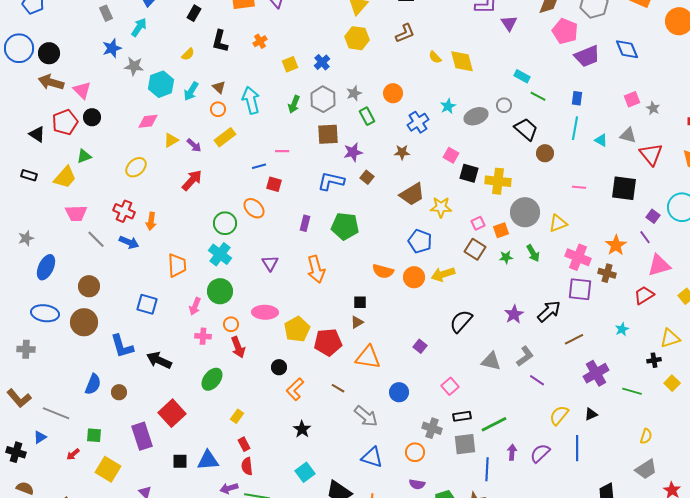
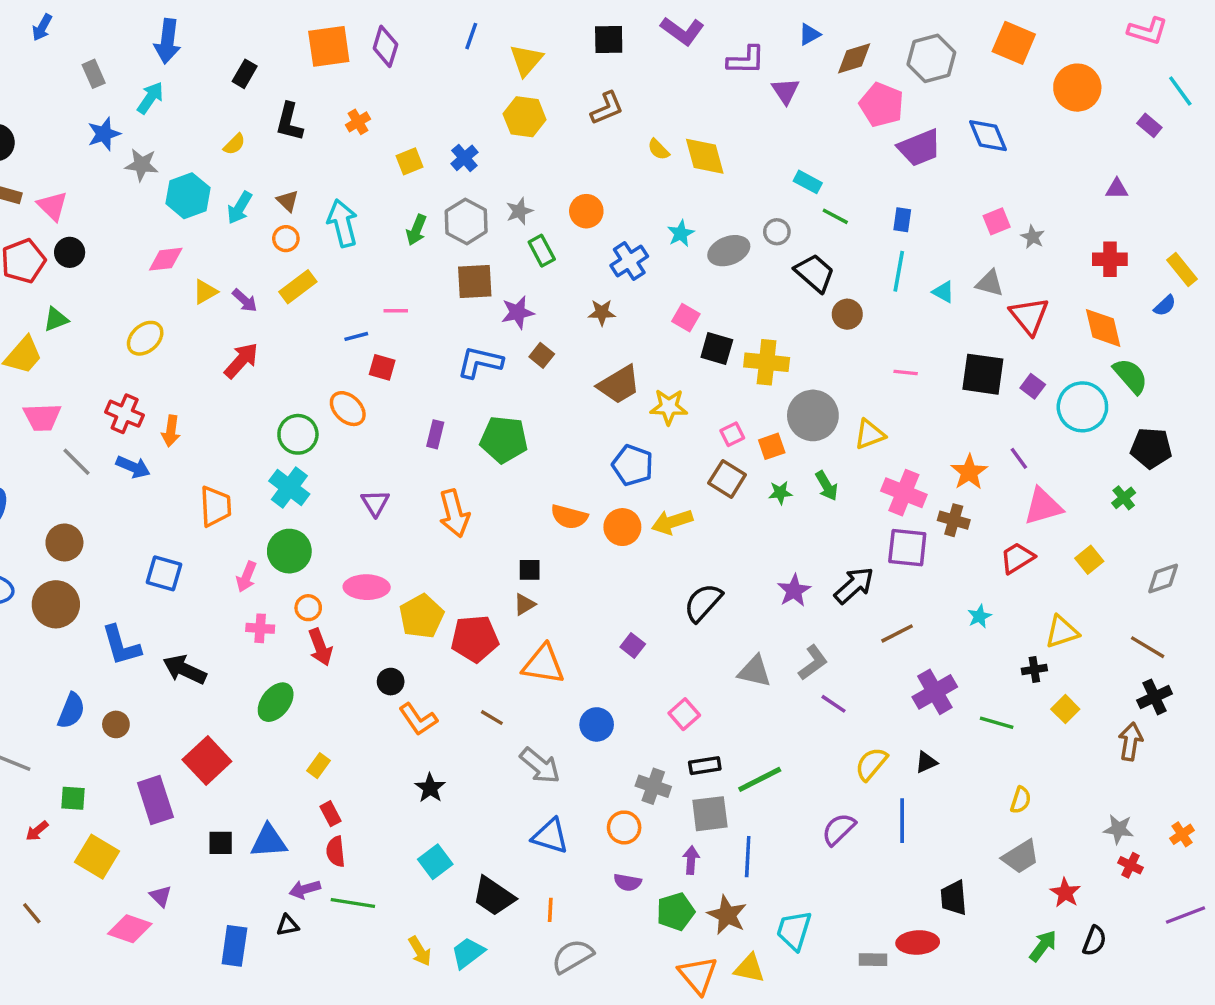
purple square: (653, 216) -> (1033, 386), moved
orange L-shape: (295, 389) -> (418, 719), turned -80
purple arrow: (512, 452) -> (691, 860), moved

